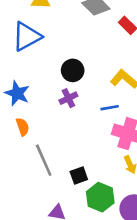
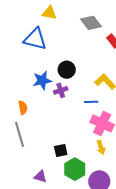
blue triangle: (27, 36) -> (35, 39), turned 35
blue star: (17, 93) -> (42, 80), moved, turned 30
gray line: (44, 160) -> (19, 134), moved

